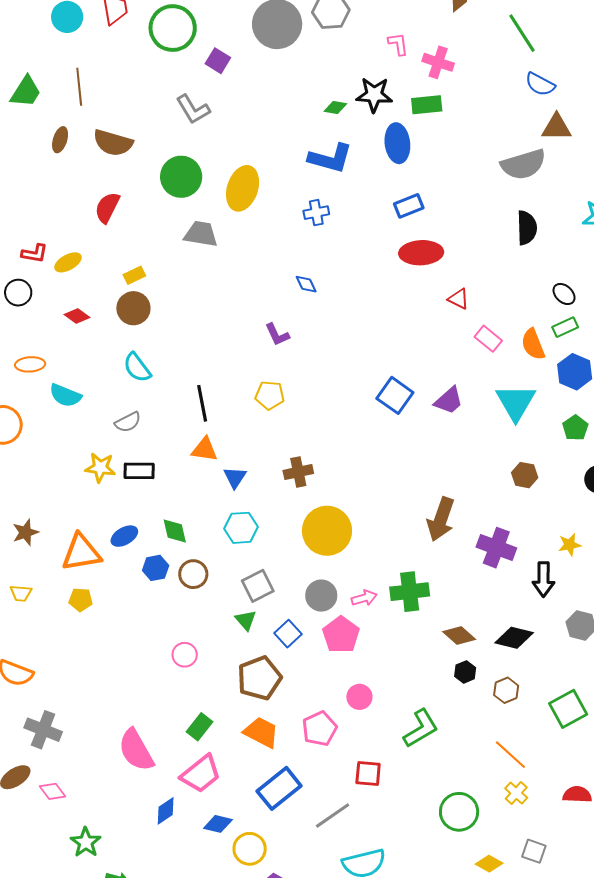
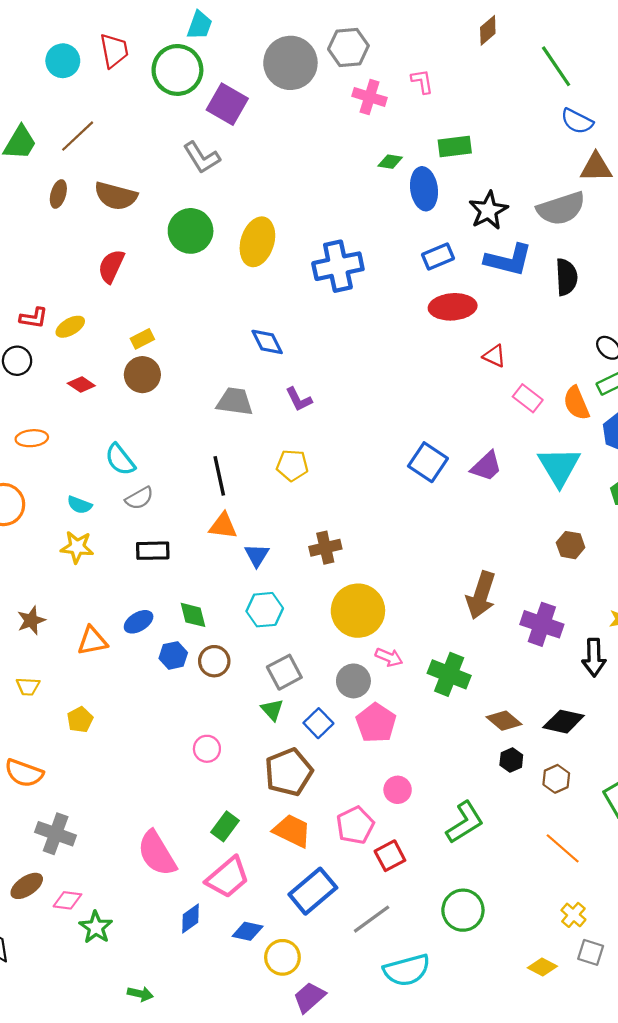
purple square: (218, 61) -> (227, 104), size x1.5
pink cross: (438, 62) -> (370, 97), moved
brown line: (79, 87) -> (78, 136), turned 54
black star: (374, 95) -> (488, 210), moved, turned -30
green diamond: (335, 108) -> (390, 162), moved
blue L-shape: (330, 158) -> (508, 260), moved
blue cross: (316, 213) -> (338, 266), size x1.8
gray trapezoid: (201, 234) -> (235, 402), moved
blue diamond: (306, 284) -> (267, 342), moved, size x1.4
cyan semicircle: (137, 368) -> (120, 460), moved
cyan semicircle: (65, 395) -> (79, 505), moved, size x0.7
yellow star: (100, 468) -> (77, 547), moved
orange triangle: (81, 553) -> (92, 641), size x0.7
green cross: (410, 592) -> (449, 674), turned 30
pink arrow: (364, 598) -> (389, 657), moved, turned 40
yellow pentagon: (81, 600) -> (80, 720), moved, turned -30
red square: (368, 774) -> (390, 856), moved, turned -32
pink diamond: (53, 791) -> (67, 900), turned -44
yellow cross: (516, 793) -> (573, 915), moved
green circle: (459, 812) -> (463, 910), moved
green star: (86, 842) -> (96, 927), moved

